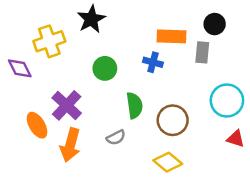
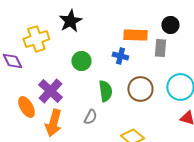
brown circle: (173, 120) -> (140, 89), moved
gray semicircle: (116, 137) -> (90, 117), turned -35

